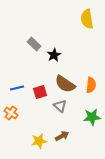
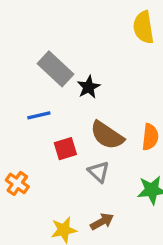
gray rectangle: (34, 44) -> (55, 69), size x1.5
blue line: (17, 88) -> (39, 115), moved

